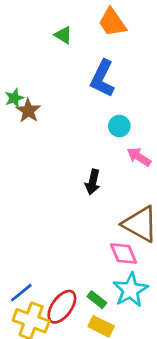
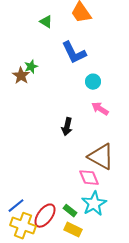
blue L-shape: (102, 78) -> (74, 53), turned -52
green star: (14, 98) -> (31, 67), moved
cyan circle: (119, 126) -> (93, 82), moved

